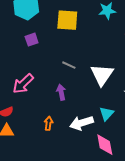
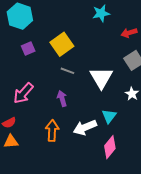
yellow square: (67, 20) -> (62, 44), moved, turned -35
orange arrow: (49, 123) -> (52, 131), size x1.5
pink diamond: (105, 145) -> (110, 147), turned 55

